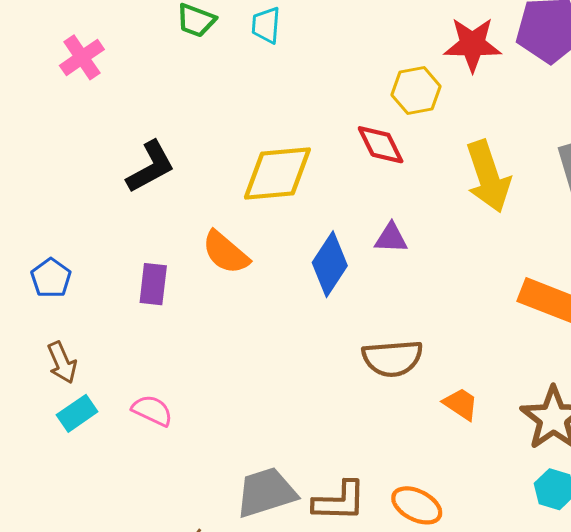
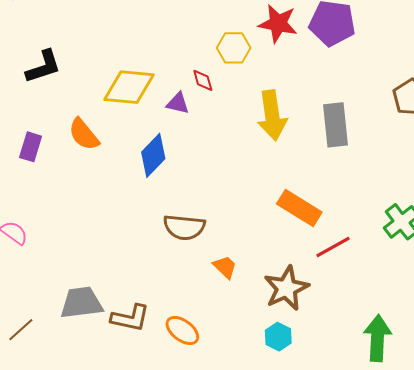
red diamond: (381, 145) -> (203, 80), size x0.7
purple triangle: (391, 238) -> (178, 103), moved

